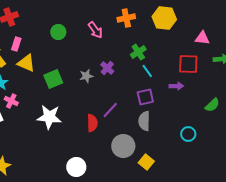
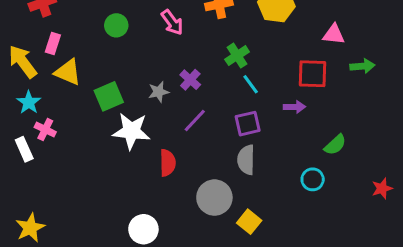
green semicircle: (212, 105) -> (335, 145), moved
purple line: (110, 110) -> (195, 121), moved
white star: (49, 117) -> (131, 131), moved

